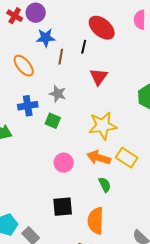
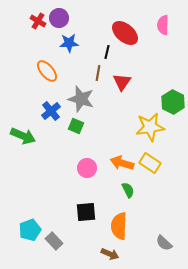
brown line: (61, 57) -> (98, 73), moved
gray star: (58, 94) -> (81, 99), size x1.5
blue cross: (28, 106) -> (51, 111), turned -30
yellow star: (103, 126) -> (150, 127), moved

